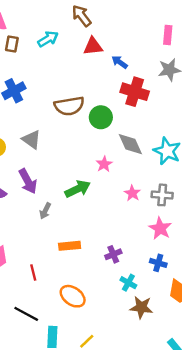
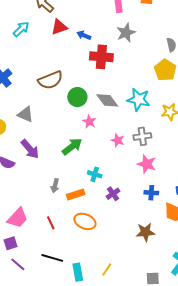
green circle: (101, 117) -> (77, 97), moved
gray arrow: (45, 211) -> (55, 186), moved
cyan cross: (128, 283) -> (95, 174), moved
orange ellipse: (73, 296) -> (85, 221), moved

